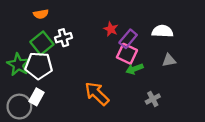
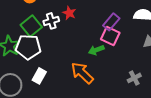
red star: (111, 29) -> (69, 13), moved
green arrow: (135, 69) -> (96, 50), moved
white rectangle: (37, 97) -> (39, 76), moved

